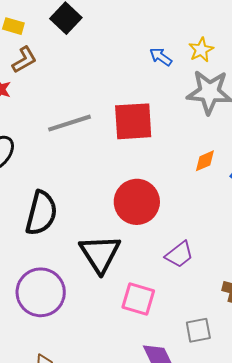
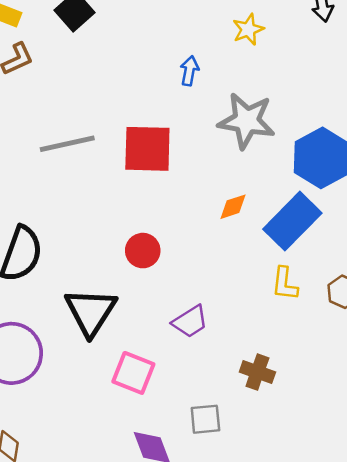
yellow star: (201, 50) -> (248, 29), moved
blue arrow: (161, 57) -> (189, 71), turned 60
red circle: (137, 202) -> (143, 251), size x0.6

